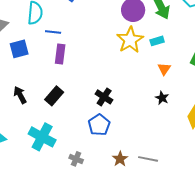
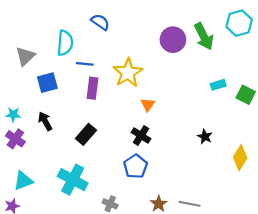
yellow star: (130, 40) -> (128, 73), moved
cyan rectangle: (157, 41) -> (218, 85), moved
orange triangle: (164, 69) -> (148, 105), moved
black arrow: (20, 95) -> (45, 121), moved

